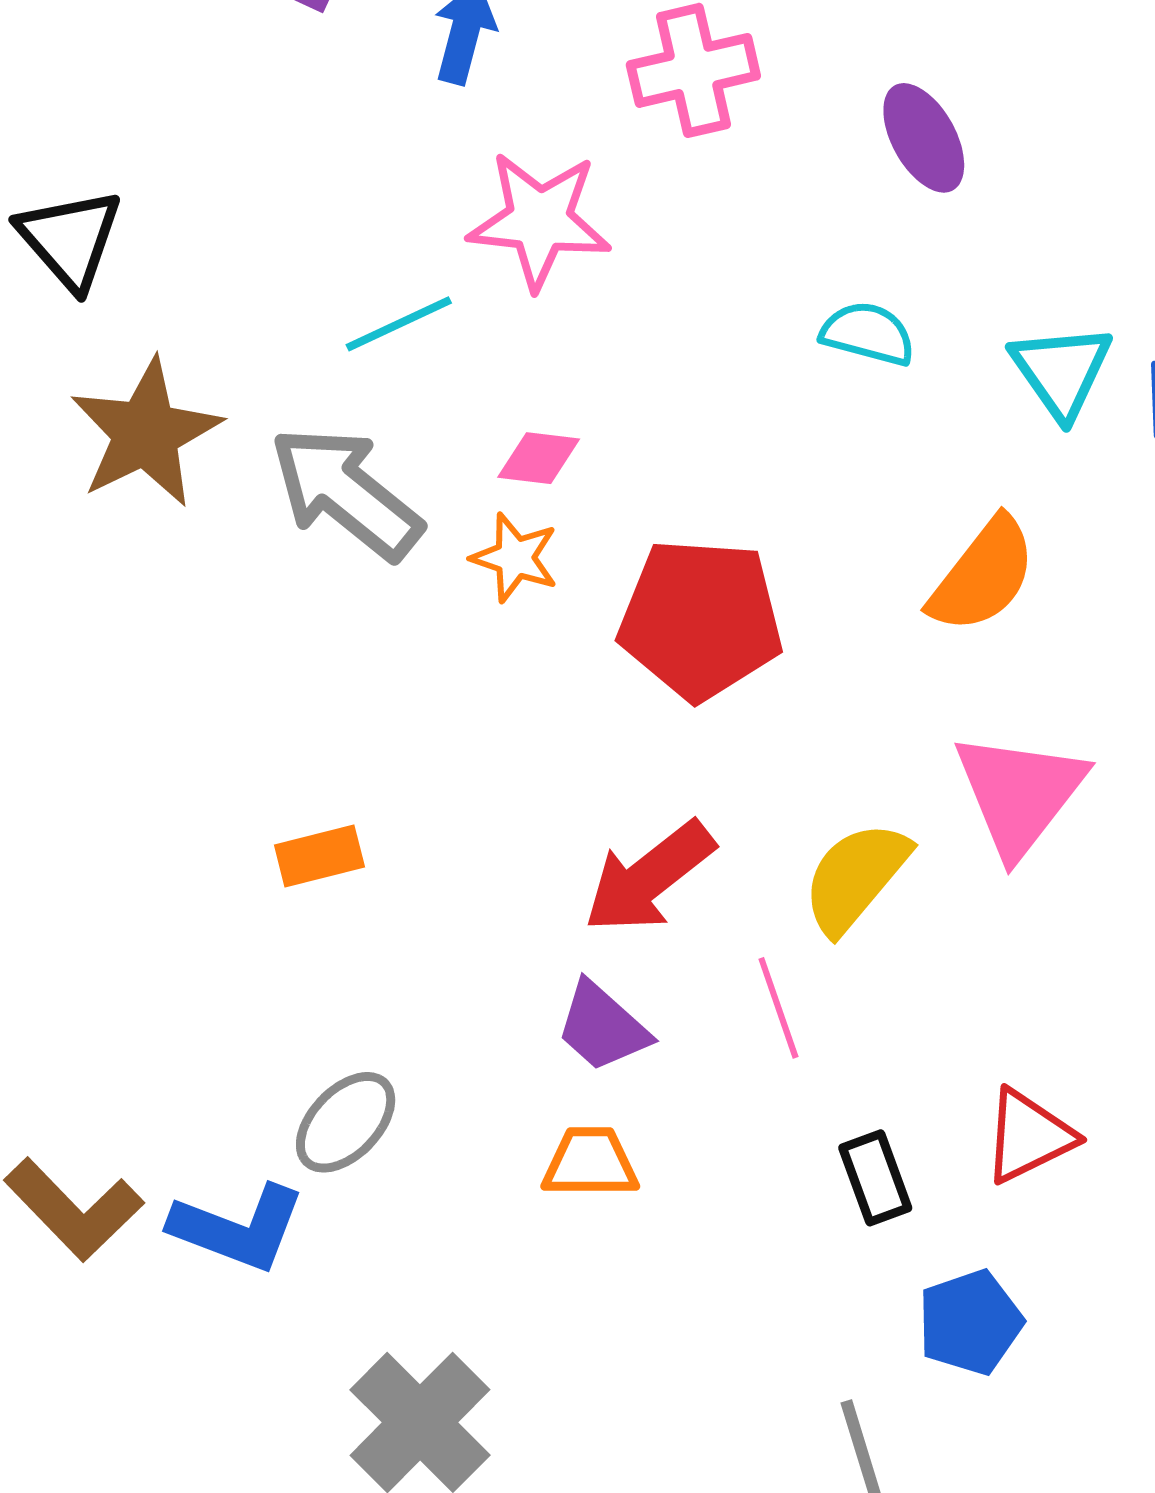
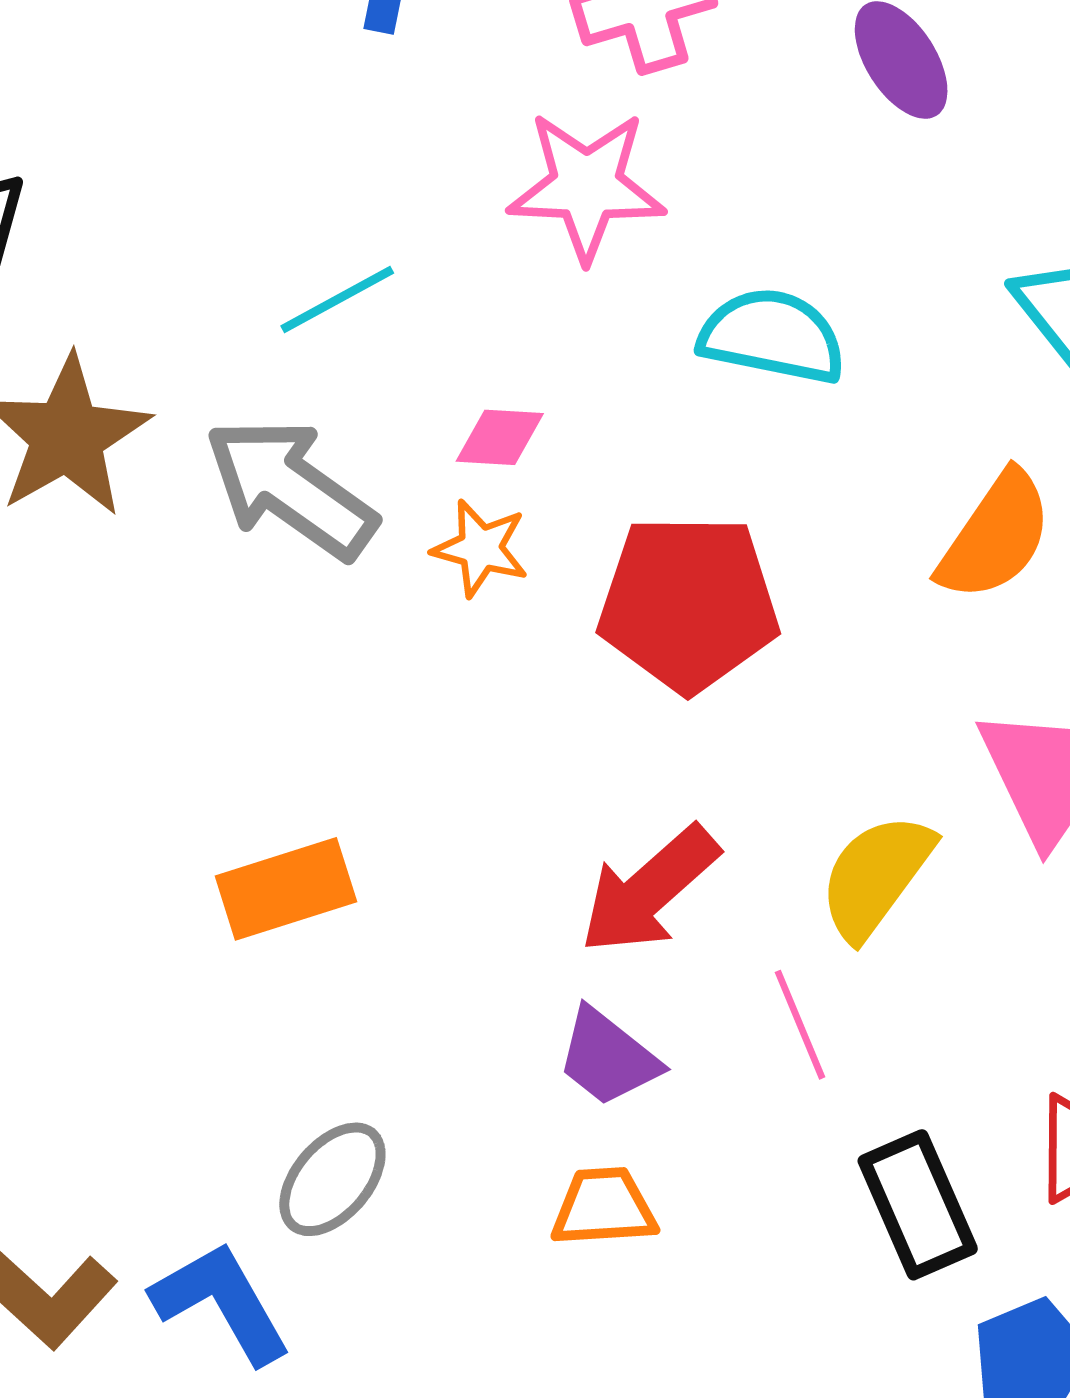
pink star: (539, 220) -> (587, 186), moved
cyan semicircle: (868, 334) -> (772, 336), moved, size x1.4
orange rectangle: (319, 856) -> (286, 889), size x1.4
black rectangle: (875, 1178) -> (918, 1205), size x1.4
blue L-shape: (238, 1228) -> (221, 1302), turned -137

